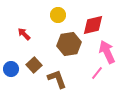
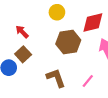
brown square: (34, 65) -> (23, 54), moved
pink line: (97, 73) -> (88, 81), moved

